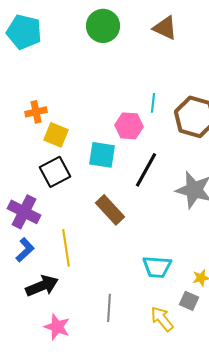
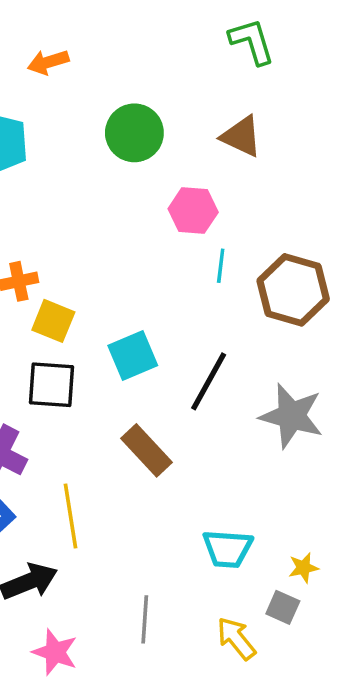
pink hexagon: (129, 126) -> (193, 211), moved
cyan square: (102, 155) -> (133, 355), turned -32
black square: (55, 172) -> (52, 385), turned 32

